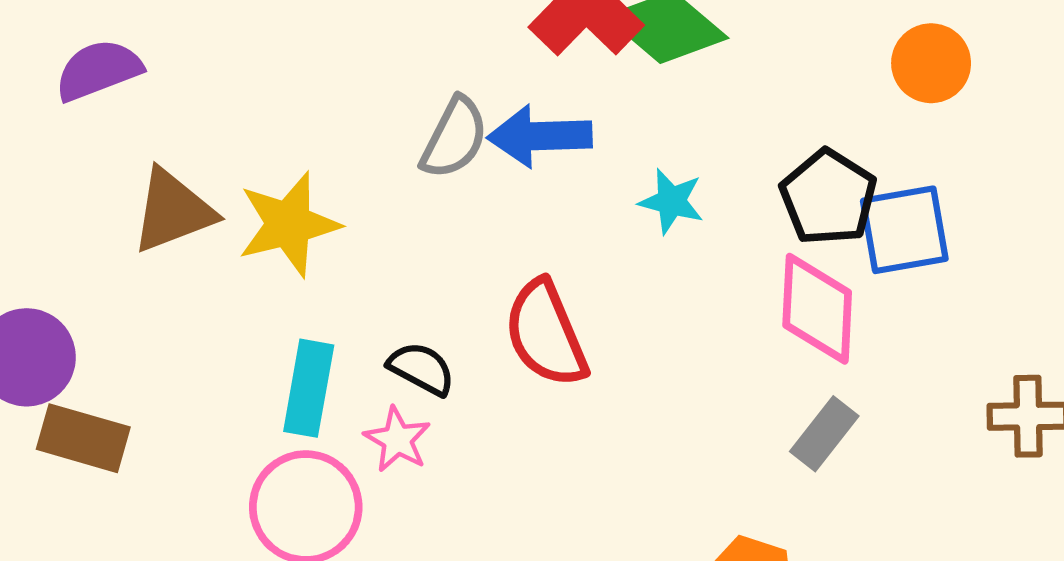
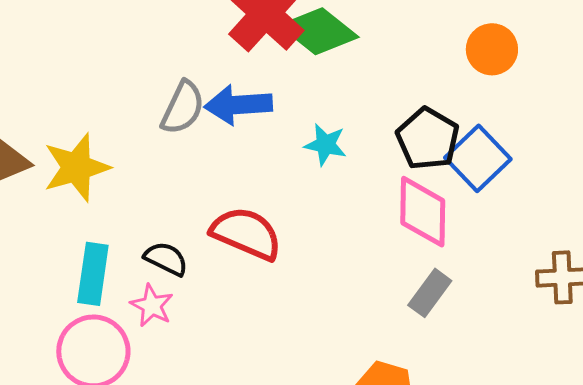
blue square: (904, 230) -> (478, 158), turned -32
red semicircle: (546, 334) -> (246, 233), turned 138

